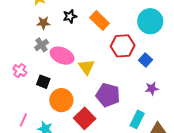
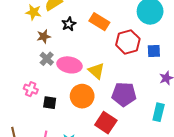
blue square: (146, 60) -> (154, 51), turned -32
black square: (43, 82) -> (50, 103), moved
orange circle: (61, 100) -> (82, 96), moved

